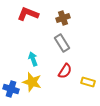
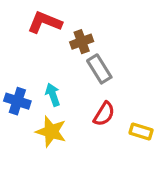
brown cross: (63, 18) -> (82, 42), moved
blue cross: (11, 89) -> (17, 101), moved

